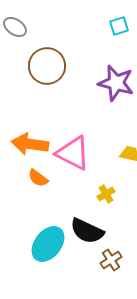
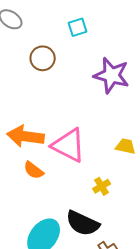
cyan square: (119, 26) -> (78, 27), moved
brown circle: (47, 66) -> (43, 58), size x0.7

